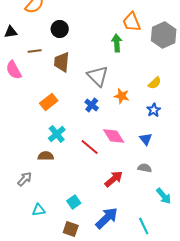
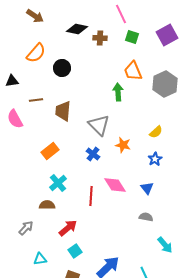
black circle: (60, 29) -> (62, 68), moved
red line: (90, 147) -> (91, 196), turned 54
red arrow: (114, 179) -> (68, 228), moved

